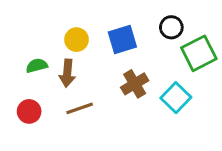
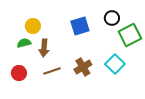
yellow circle: (76, 40) -> (33, 26), moved
brown cross: (135, 84) -> (83, 67), moved

